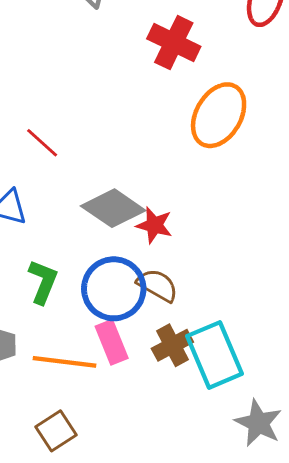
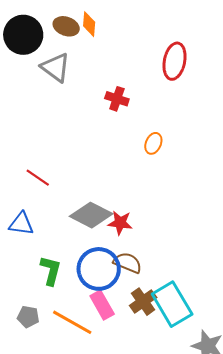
red cross: (174, 43) -> (117, 99), size x0.7
orange ellipse: (219, 115) -> (153, 143), size x0.5
orange line: (64, 362) -> (72, 322), turned 30

